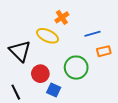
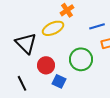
yellow ellipse: (48, 36) -> (53, 28), turned -50

